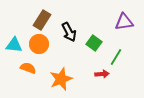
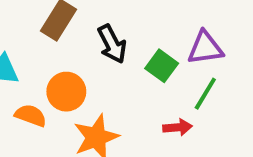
purple triangle: (124, 22) -> (205, 48), moved
orange circle: (39, 44) -> (66, 92), moved

